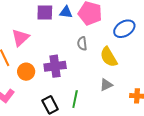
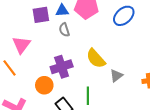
gray semicircle: (82, 43) -> (64, 30), moved
yellow semicircle: (109, 57) -> (96, 58), moved
orange circle: (26, 72) -> (44, 85), moved

